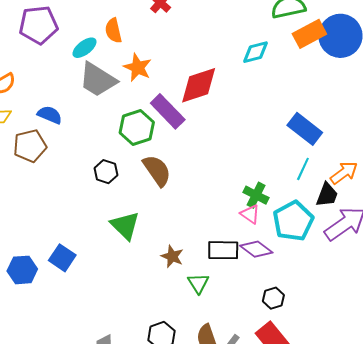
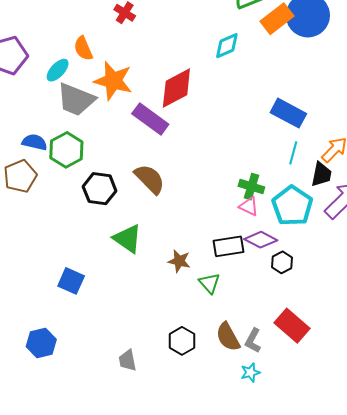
orange star: (138, 68) -> (113, 81), size x1.4
green hexagon: (137, 128) -> (66, 150), moved
black hexagon: (106, 172) -> (100, 189), size x1.4
blue hexagon: (22, 270) -> (41, 343), moved
black hexagon: (273, 298) -> (282, 262), moved

